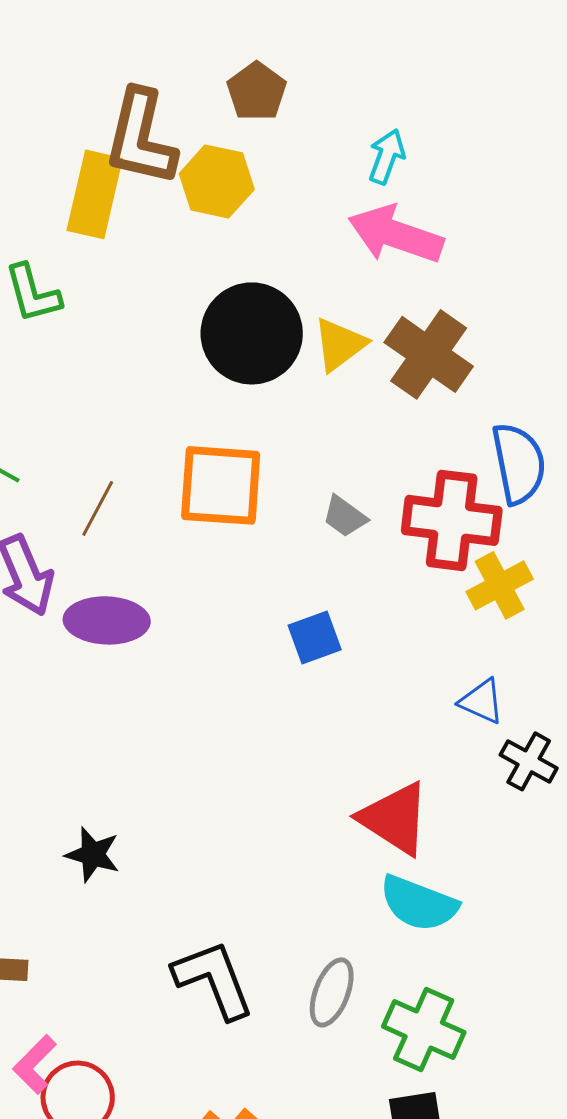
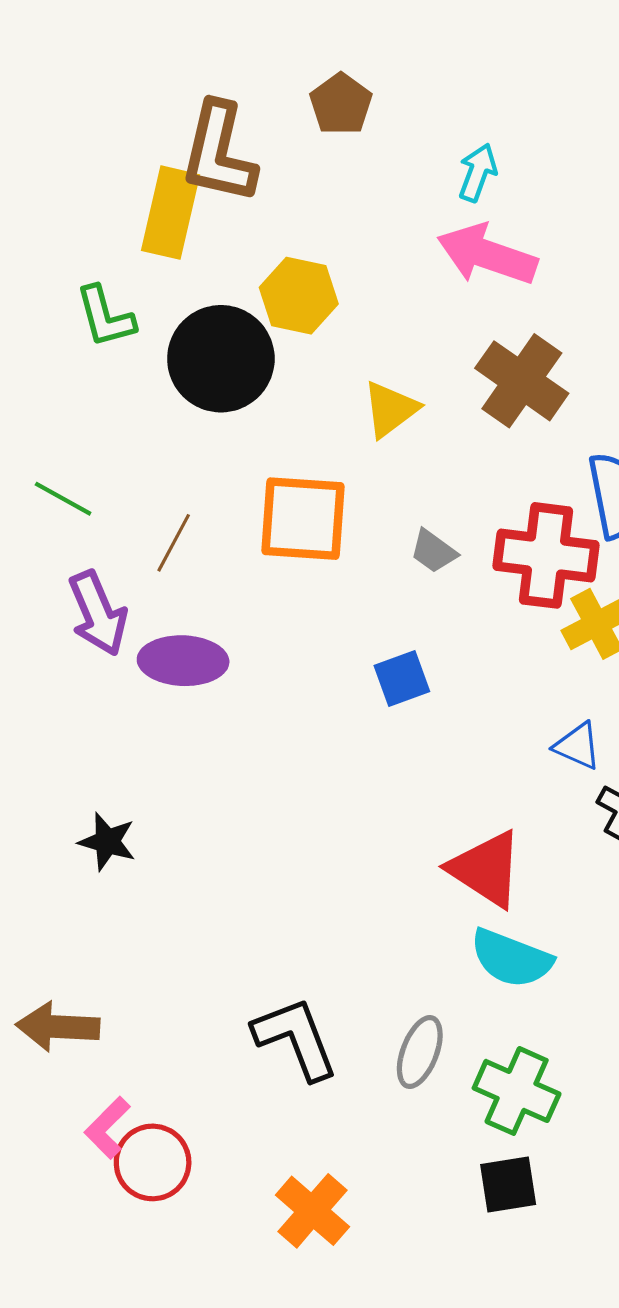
yellow hexagon: (217, 181) -> (299, 296), moved
black circle: (252, 333) -> (221, 359), moved
yellow triangle: (340, 344) -> (390, 409), moved
black star: (93, 854) -> (107, 842), moved

